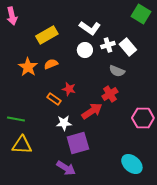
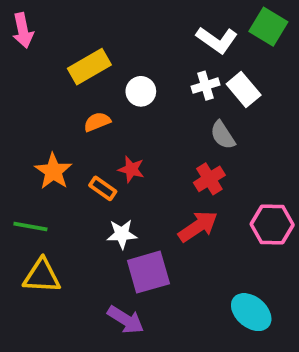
white L-shape: (90, 28) -> (217, 40), moved
white circle: (85, 50) -> (141, 91), moved
orange star: (28, 67) -> (53, 171), moved
gray semicircle: (117, 71) -> (223, 135), turned 35
red arrow: (92, 111) -> (198, 226), moved

